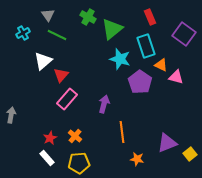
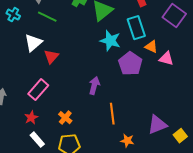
cyan cross: (23, 33) -> (13, 15), turned -32
pink rectangle: (67, 99) -> (38, 90), moved
red star: (50, 138) -> (31, 118), moved

